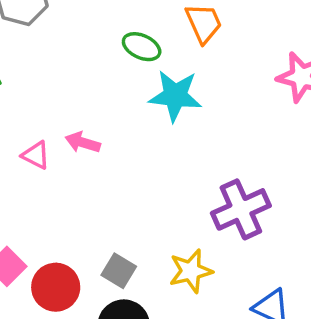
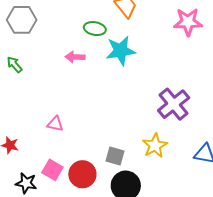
pink arrow: (83, 142) -> (75, 57), moved
pink triangle: (36, 155) -> (55, 124), moved

